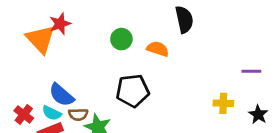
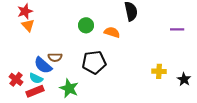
red star: (60, 24) -> (25, 11), moved
orange triangle: (40, 39) -> (28, 25), size x0.6
purple line: (251, 71) -> (177, 29), moved
brown semicircle: (78, 114) -> (55, 57), moved

